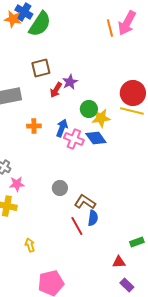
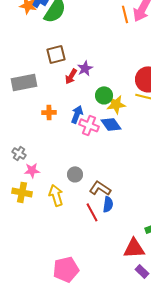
yellow arrow: (30, 245) -> (56, 195), moved, size x1.5
red triangle: (119, 262) -> (134, 248), size x1.6

